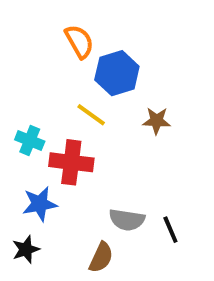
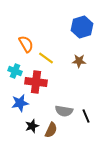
orange semicircle: (79, 41) -> (26, 44), moved
blue hexagon: (117, 73) -> (82, 27), moved
black star: (26, 249) -> (32, 126), moved

